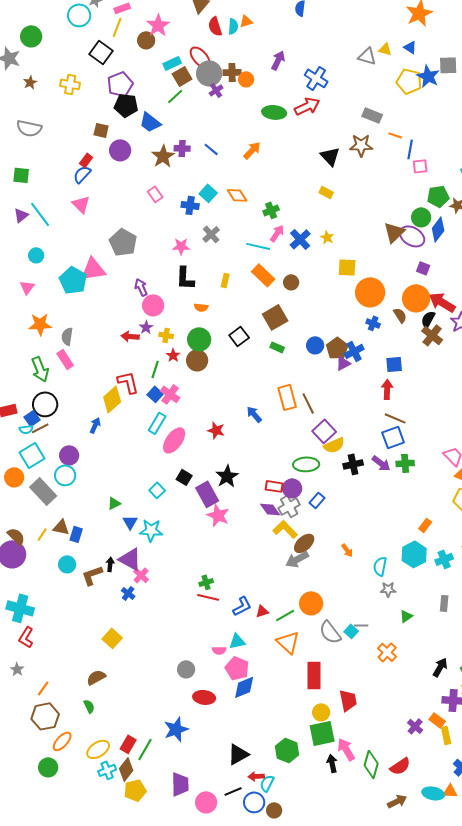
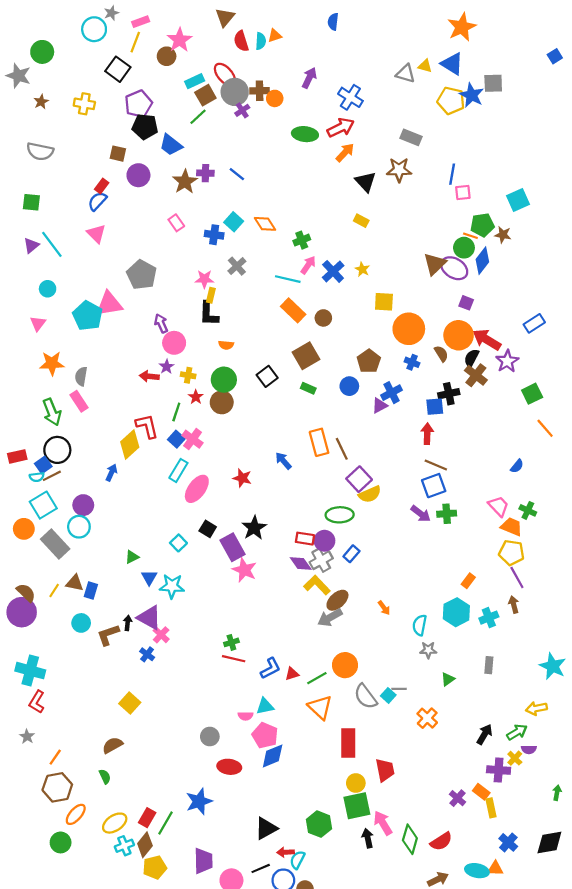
blue triangle: (410, 47) -> (452, 64), size x1.6
orange line: (395, 135) -> (470, 236), moved
orange arrow: (252, 150) -> (345, 152), moved
yellow rectangle: (225, 280) -> (211, 295), moved
brown pentagon: (337, 348) -> (369, 361), moved
black cross: (353, 464) -> (449, 394), moved

